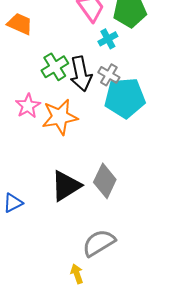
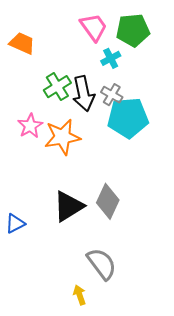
gray semicircle: (99, 243) -> (102, 264), turned 84

